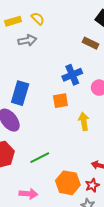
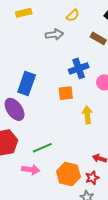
yellow semicircle: (38, 19) -> (73, 15), moved, turned 88
gray arrow: (27, 40) -> (54, 34), moved
pink arrow: (28, 194) -> (31, 170), moved

